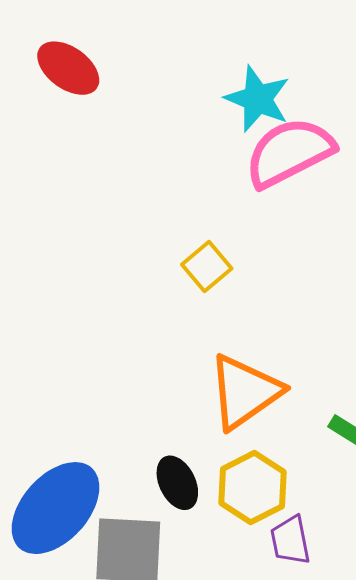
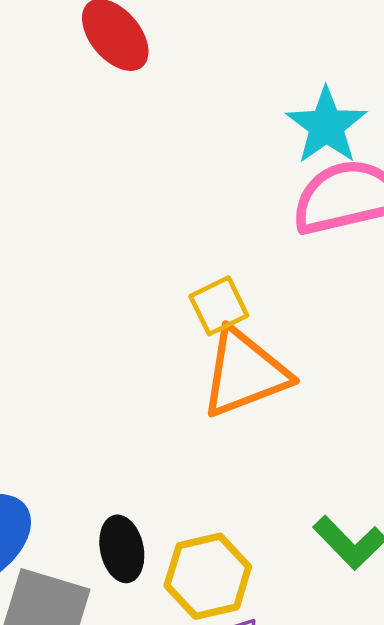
orange triangle: (245, 392) -> (245, 373), moved

